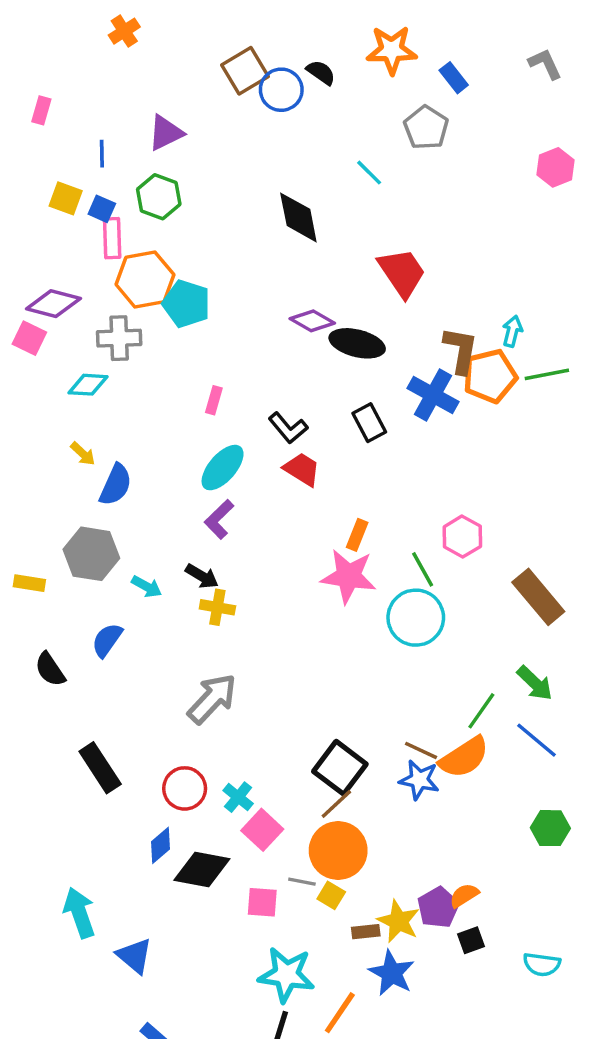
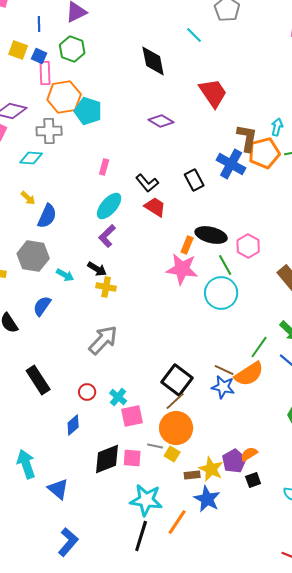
black ellipse: (357, 343) -> (211, 235), moved
red circle: (185, 788) -> (87, 392), size x0.7
pink square: (262, 830) -> (132, 416), turned 35
black diamond: (202, 870) -> (107, 459), moved, turned -32

